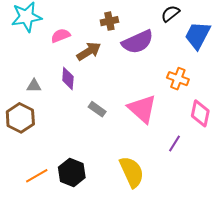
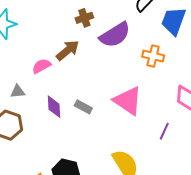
pink semicircle: (61, 36) -> (41, 66), moved
purple diamond: (68, 78) -> (54, 107), moved
orange cross: (178, 79) -> (153, 56), moved

